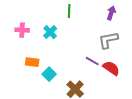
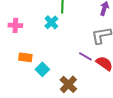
cyan cross: (50, 32) -> (51, 22), moved

